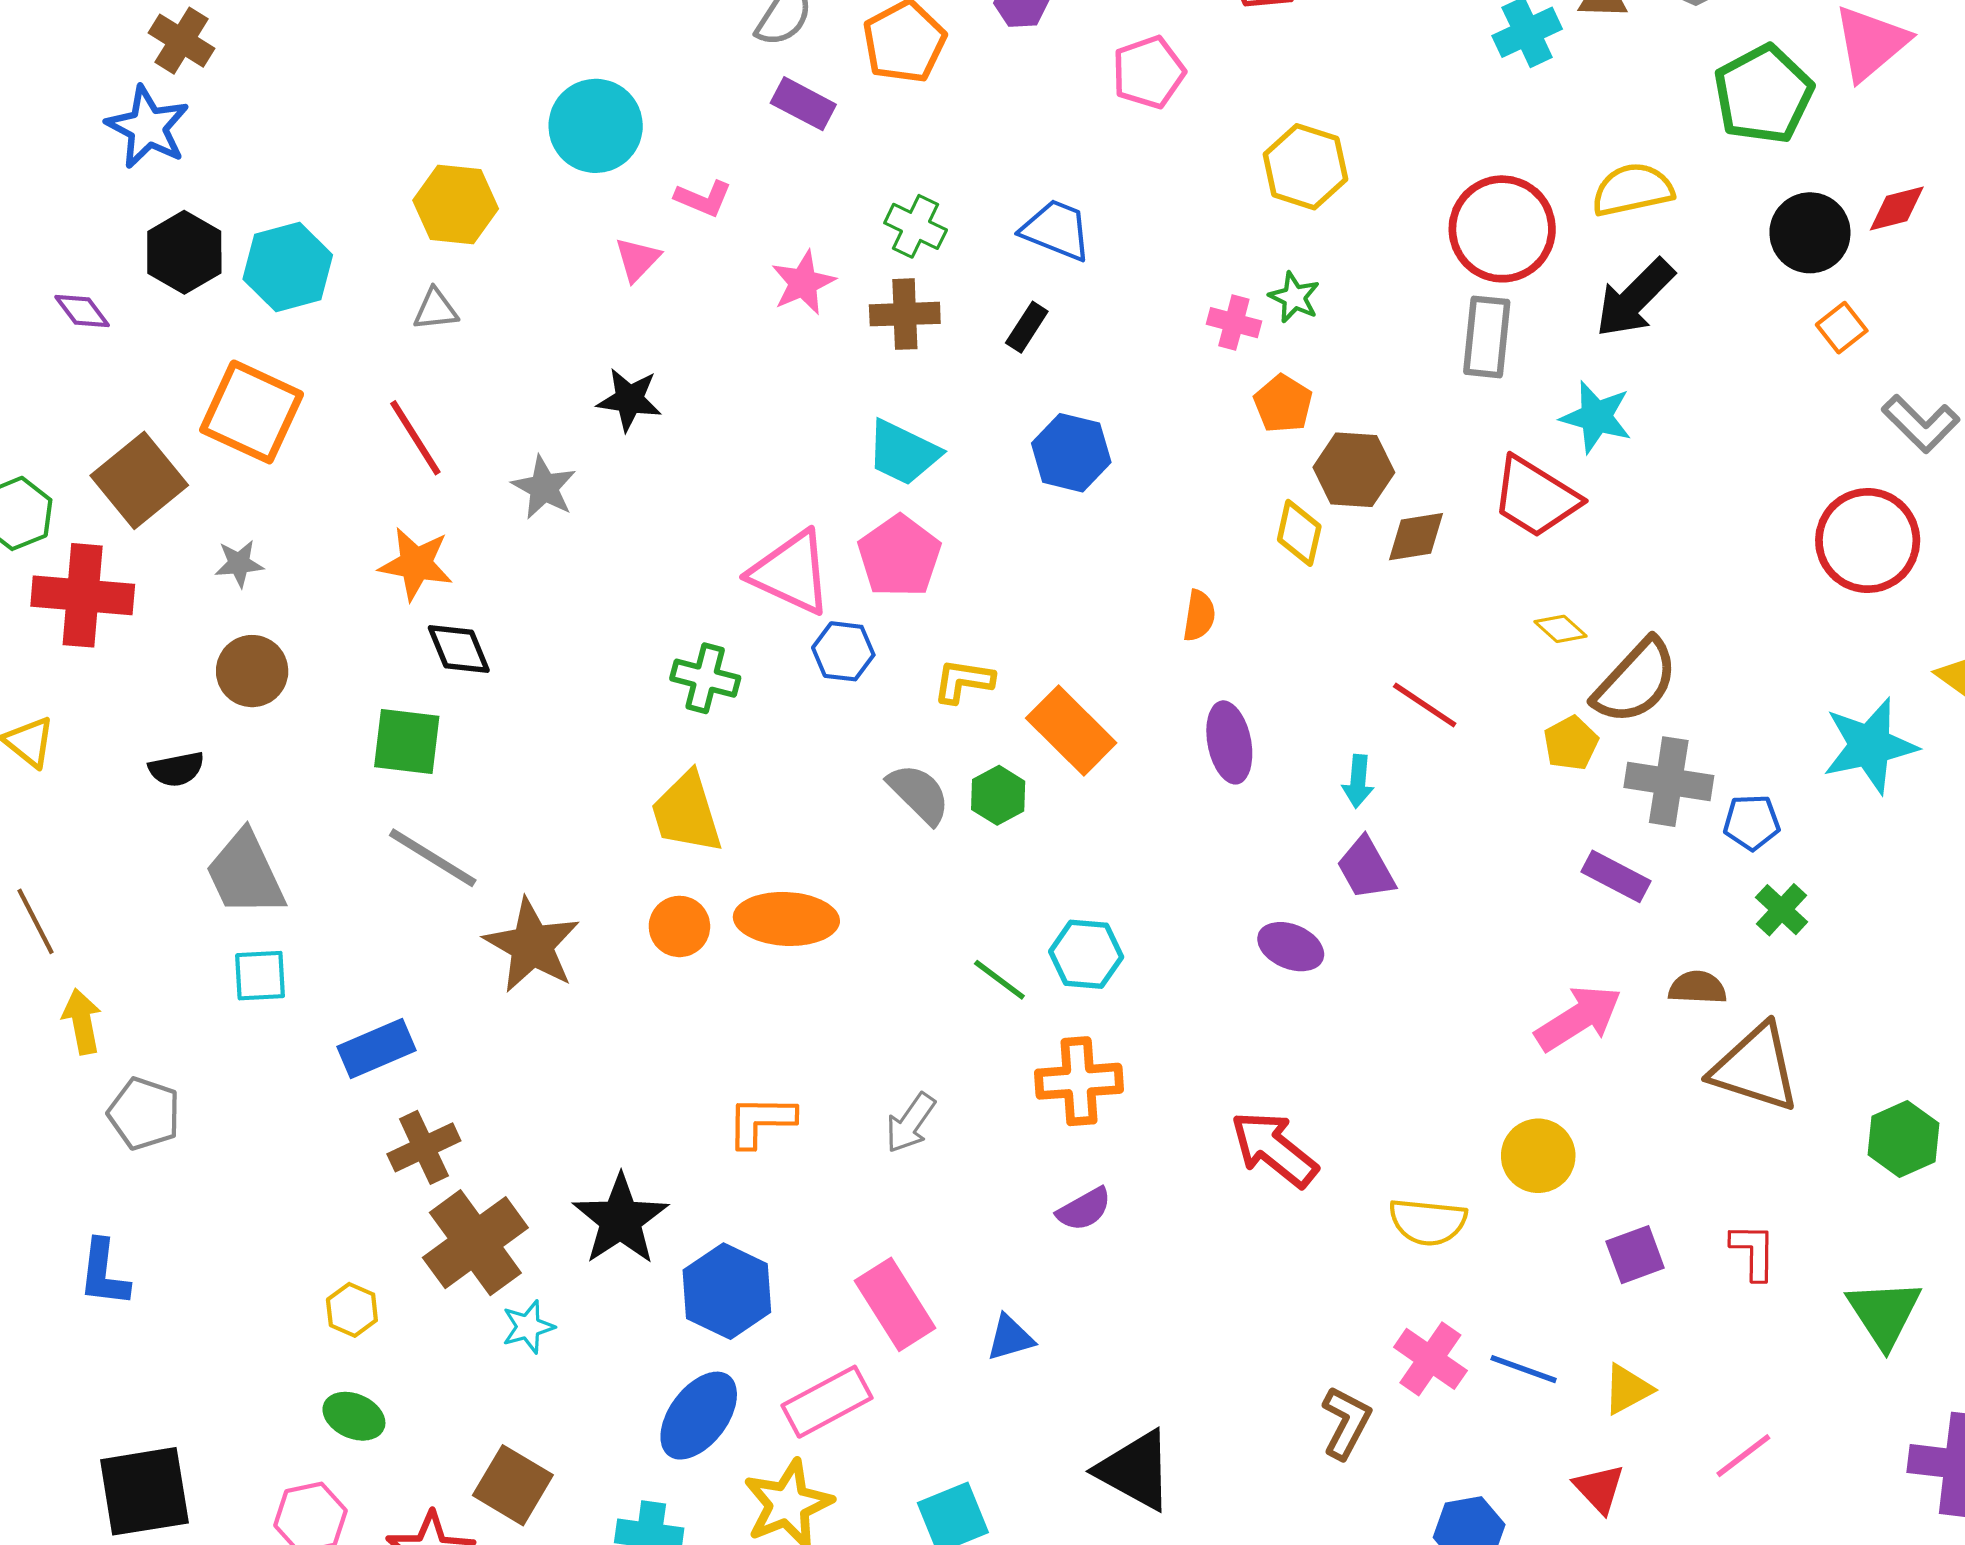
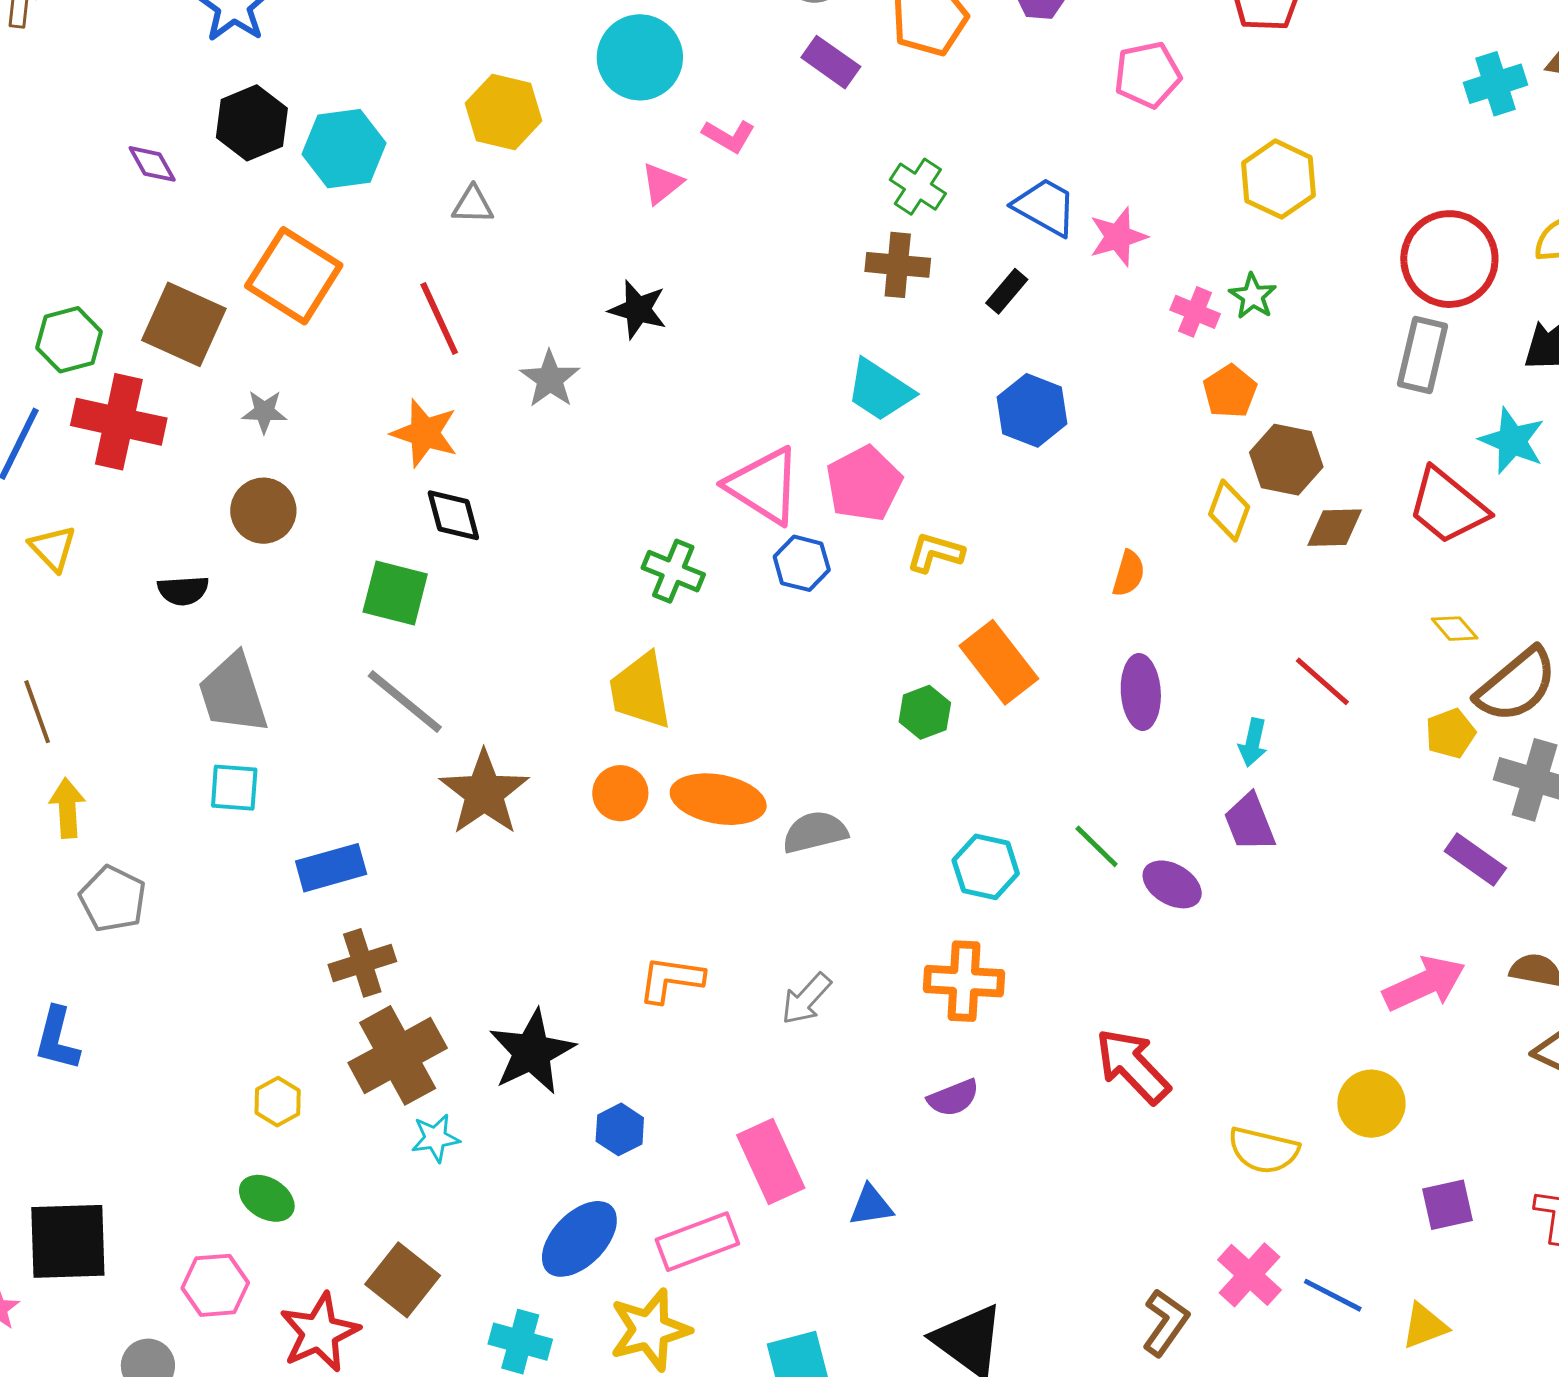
pink star: (803, 283) -> (1118, 237), moved
brown square: (139, 480) -> (184, 324), turned -34
yellow L-shape: (963, 681) -> (935, 553), moved
gray semicircle: (919, 794) -> (815, 832), moved, turned -66
green line: (999, 980) -> (1097, 846), moved
blue hexagon: (727, 1291) -> (620, 1129), size x0.6

